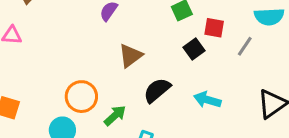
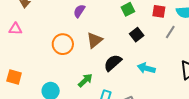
red square: (214, 28) -> (159, 11), moved
orange circle: (81, 97) -> (63, 44), moved

